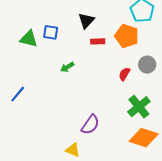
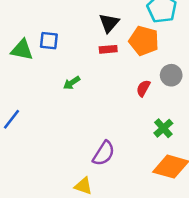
black triangle: (86, 21) -> (109, 23), moved
green cross: (139, 107) -> (163, 128), size x0.7

